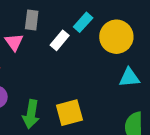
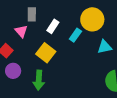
cyan rectangle: (83, 22) -> (75, 35), moved
yellow square: (69, 113) -> (46, 53), moved, turned -30

